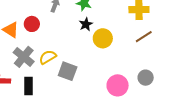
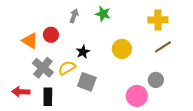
black star: (86, 24) -> (83, 52), moved
gray circle: (146, 78) -> (156, 80), moved

